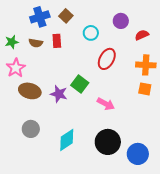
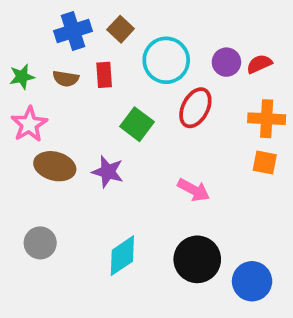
purple circle: (121, 21) -> (226, 62), moved
cyan circle: (91, 33) -> (166, 60), size x1.6
green square: (80, 84) -> (137, 124), moved
gray circle: (31, 129) -> (40, 243), moved

